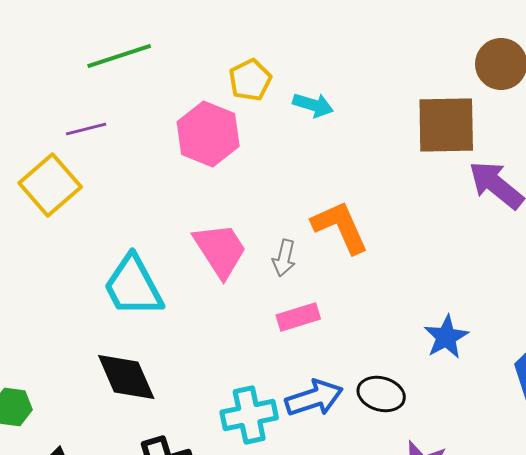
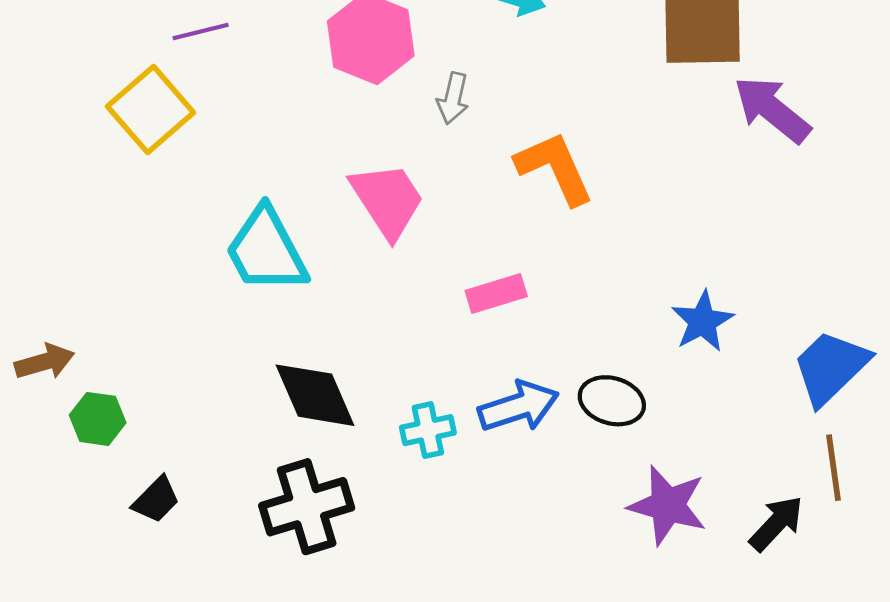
gray arrow: (284, 258) -> (453, 98), moved
black diamond: (126, 377) -> (315, 395), moved
cyan cross: (249, 415) -> (428, 430), size x0.7

